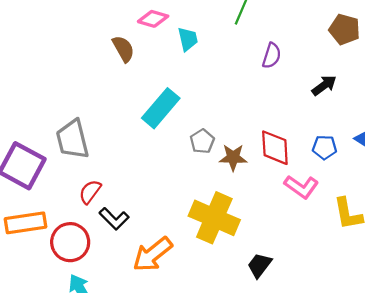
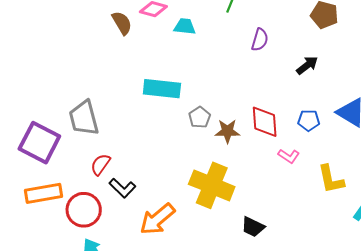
cyan trapezoid: (188, 39) -> (185, 27), turned -70
brown semicircle: (123, 49) -> (122, 23), moved
cyan rectangle: (161, 108) -> (162, 89), turned 57
pink L-shape: (301, 187) -> (289, 156), size x0.7
black trapezoid: (259, 265) -> (253, 227), turned -100

